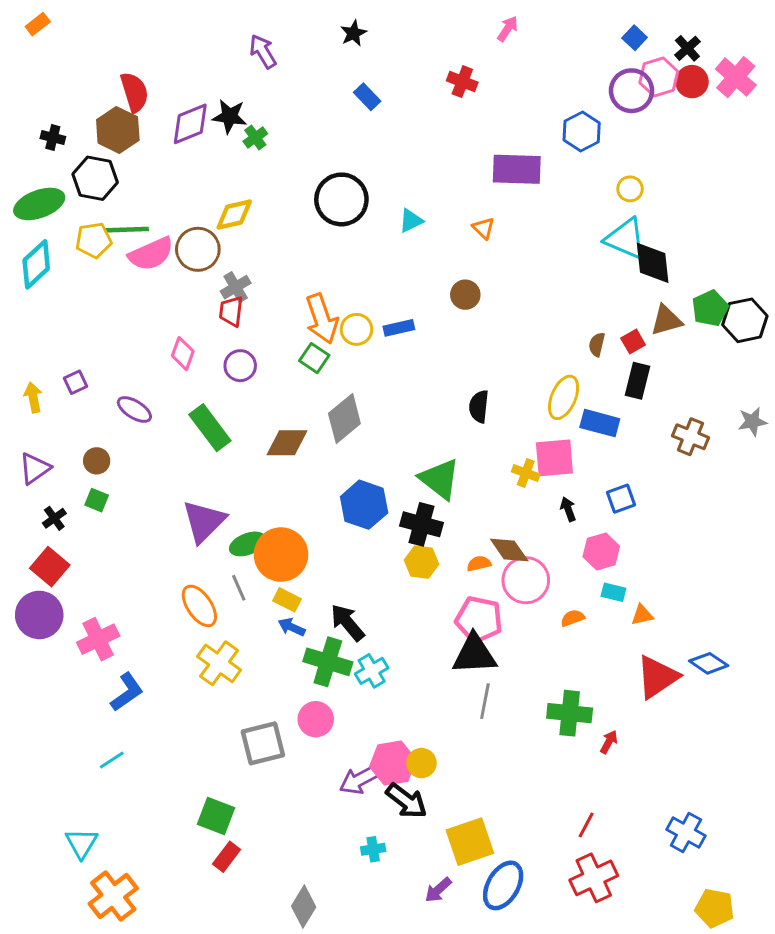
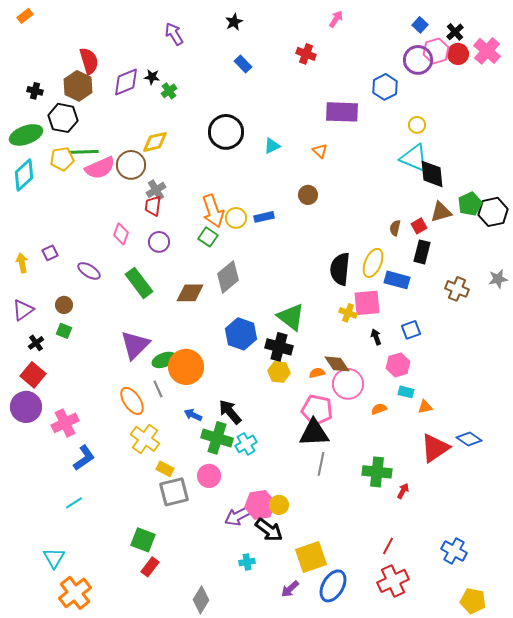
black star: (230, 116) -> (152, 77), size x0.7
black semicircle: (479, 406) -> (340, 269), moved, size x1.5
yellow rectangle: (287, 600) -> (165, 469), moved

